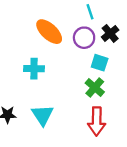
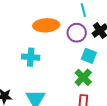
orange ellipse: (49, 32) -> (46, 25), turned -50

